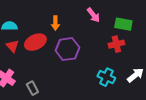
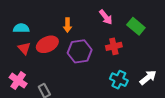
green rectangle: (123, 24) -> (136, 26), turned 30
red cross: (116, 44) -> (114, 46), moved

